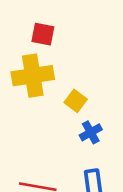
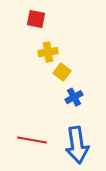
yellow cross: (33, 76) -> (48, 52), moved, size x0.6

